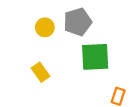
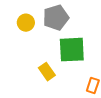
yellow rectangle: (40, 72) -> (47, 72), moved

